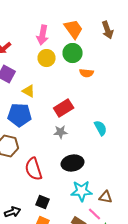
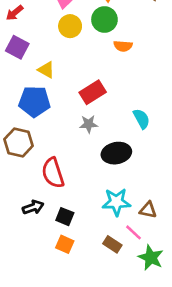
black ellipse: (73, 163) -> (116, 153), moved
black arrow: (13, 212) -> (33, 207), moved

